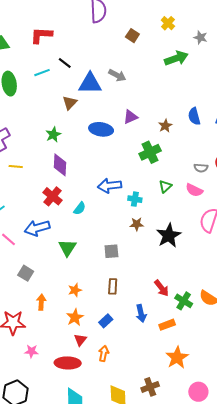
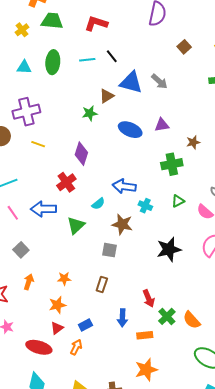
green star: (53, 135) -> (90, 113), moved
cyan semicircle: (80, 208) -> (98, 204), moved
brown star: (137, 224) -> (122, 224), moved, size x1.5
green triangle: (67, 248) -> (76, 225), moved
blue rectangle: (106, 321) -> (85, 325), moved

